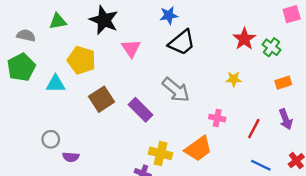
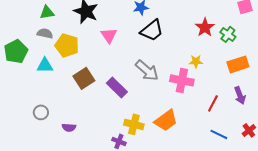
gray semicircle: (26, 35) -> (45, 33), moved
orange rectangle: (283, 83) -> (238, 64), size x1.5
pink cross: (217, 118) -> (182, 80), moved, size x1.6
purple semicircle: (71, 157) -> (69, 127), moved

